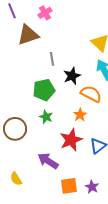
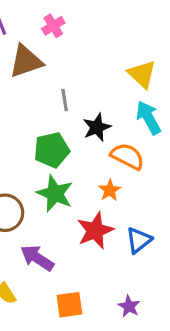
green star: (46, 117) -> (55, 193), size x1.6
purple arrow: (48, 161) -> (37, 258), moved
orange square: (69, 186) -> (69, 305), moved

